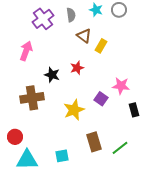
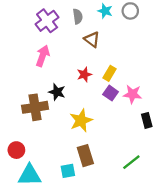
yellow rectangle: (101, 46) -> (109, 73), moved
pink arrow: (26, 51) -> (43, 56), moved
black star: (52, 75) -> (57, 92), moved
purple square: (101, 99) -> (111, 93), moved
brown rectangle: (94, 142) -> (85, 156), moved

